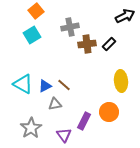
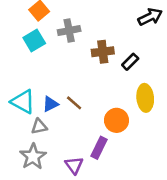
gray cross: (70, 27) -> (69, 31), moved
black rectangle: (109, 44) -> (130, 62), moved
gray triangle: (55, 104) -> (39, 127), moved
orange circle: (109, 112) -> (116, 120), moved

